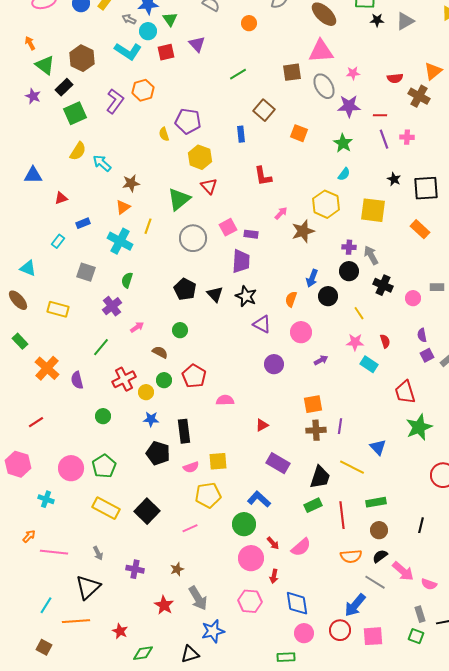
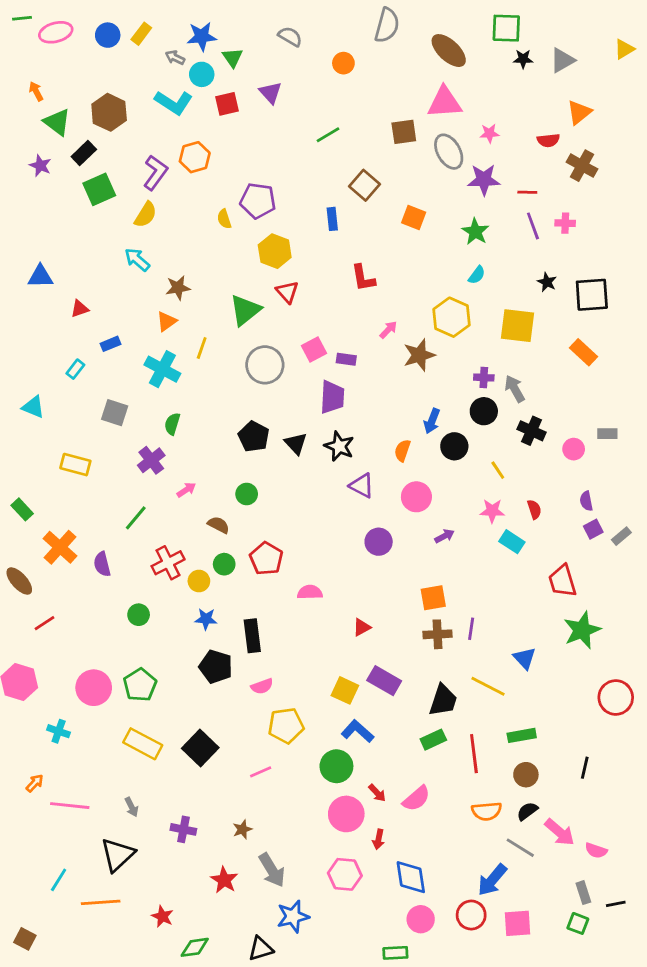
orange triangle: (433, 71) -> (579, 112), moved
yellow semicircle: (78, 151) -> (146, 215), moved
brown ellipse: (18, 300) -> (19, 581), moved
yellow square: (218, 461) -> (345, 690), moved, turned 30
brown square: (44, 647) -> (25, 939), moved

